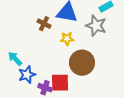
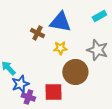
gray star: (96, 26) -> (97, 50), moved
purple cross: (45, 88) -> (28, 97), moved

